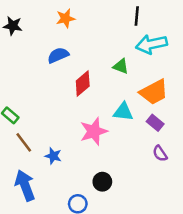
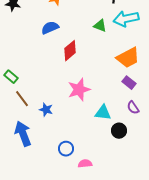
green triangle: (121, 66) -> (100, 26), moved
cyan triangle: (123, 112) -> (103, 113), moved
black circle: (102, 182) -> (119, 131), moved

